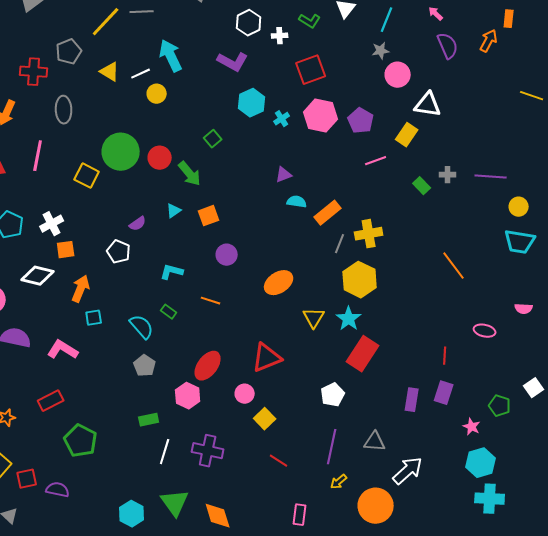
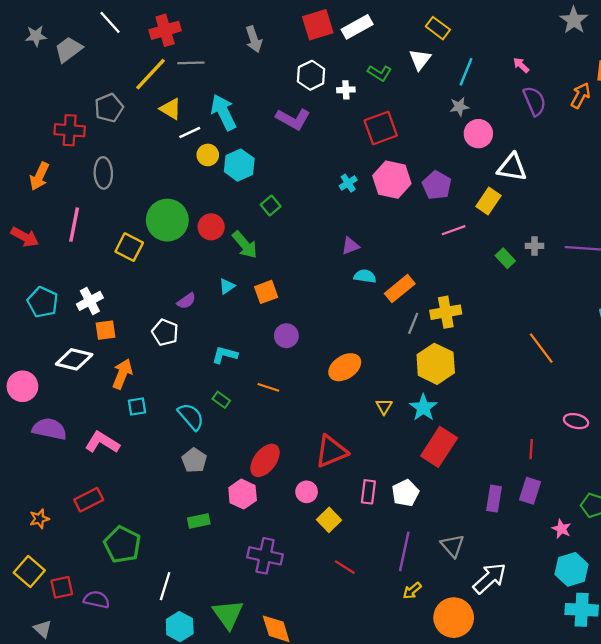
yellow triangle: (110, 72) -> (171, 109), moved
cyan hexagon: (252, 103) -> (239, 165), moved
yellow triangle: (314, 318) -> (384, 406), size x0.7
gray triangle: (375, 442) -> (453, 546), turned 45
white line: (165, 452) -> (165, 586), moved
pink rectangle: (300, 515) -> (368, 492), moved

